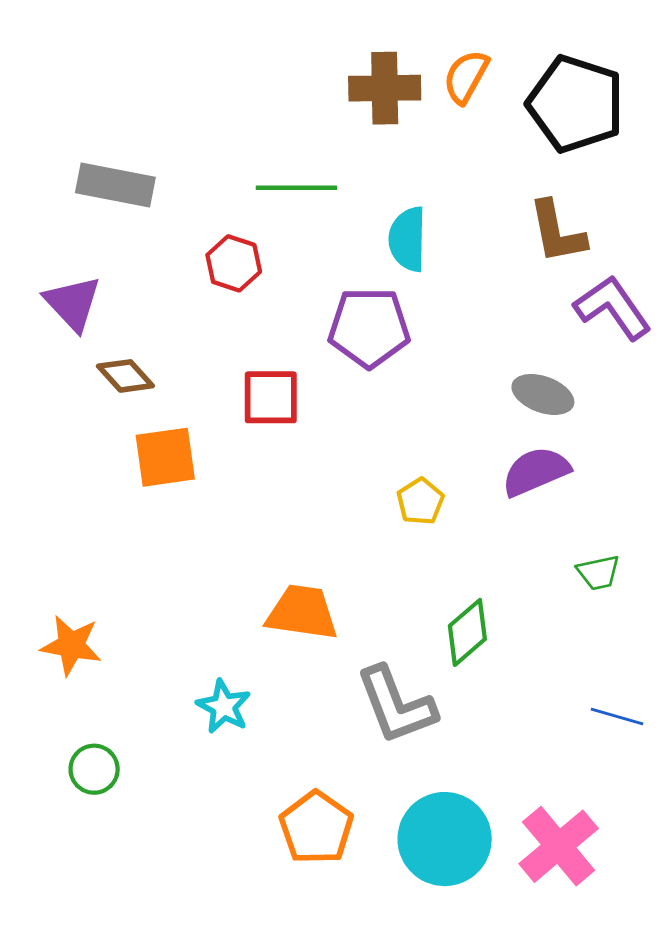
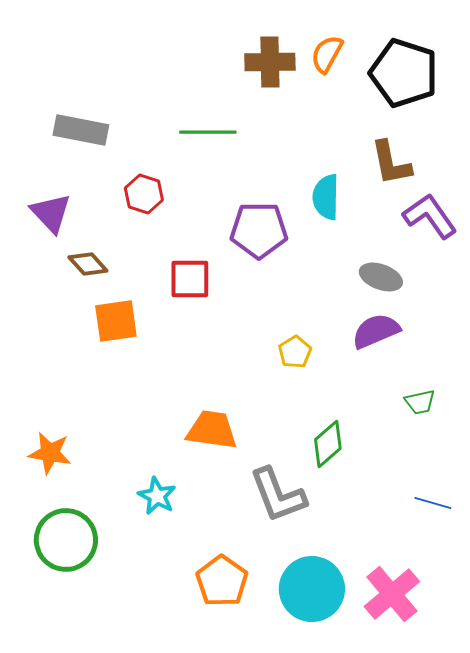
cyan semicircle: (408, 239) -> (326, 197), moved
red hexagon: (234, 263) -> (144, 194), moved
green circle: (94, 769) -> (66, 540), size x1.8

